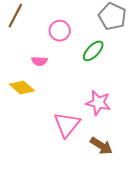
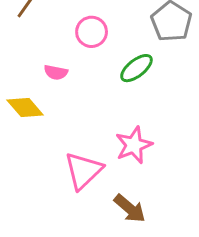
pink star: (98, 103) -> (134, 145), turned 30

